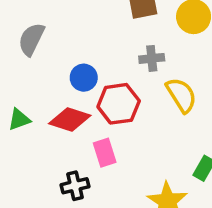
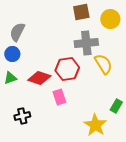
gray cross: (152, 58) -> (86, 43), size x1.6
blue circle: (84, 78) -> (12, 54), moved
black cross: (75, 186) -> (22, 116), moved

